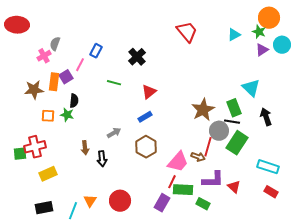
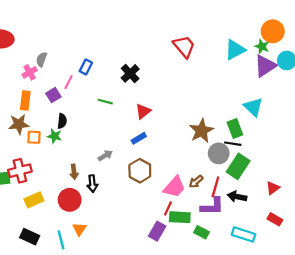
cyan triangle: (234, 35) -> (235, 50), size x1.5
purple triangle: (262, 50) -> (265, 66), size x1.6
orange rectangle: (54, 82) -> (25, 100), moved
brown star: (34, 90) -> (19, 124), moved
black arrow: (266, 117) -> (237, 197), moved, turned -60
red line: (208, 147) -> (215, 187), moved
brown arrow: (198, 157) -> (196, 181), turned 120
cyan rectangle: (268, 167) -> (244, 234), moved
red triangle: (234, 187) -> (273, 188), moved, turned 40
red circle: (120, 201) -> (70, 200), moved
black rectangle: (44, 208) -> (30, 237), turned 36
cyan line: (73, 211) -> (61, 240), turned -36

